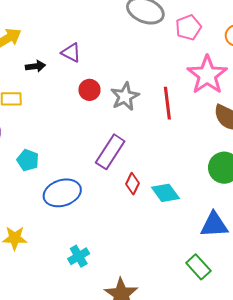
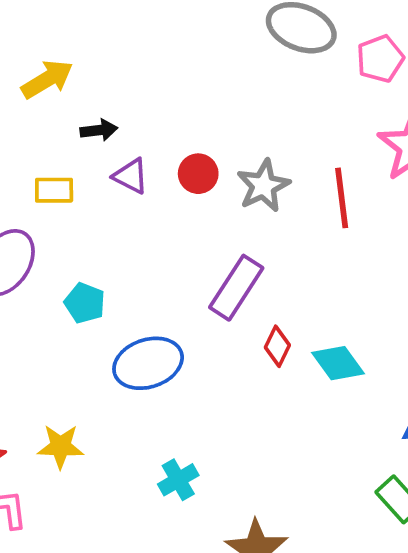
purple triangle: (71, 53) -> (131, 176), moved

